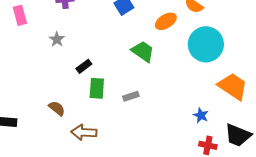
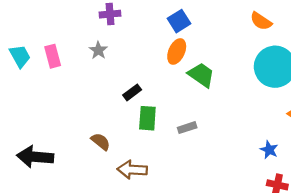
pink rectangle: (20, 15) -> (53, 56), moved
orange ellipse: (166, 21) -> (177, 51), moved, turned -35
gray star: (57, 39) -> (98, 50), moved

